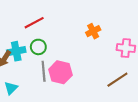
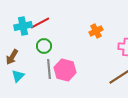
cyan cross: (16, 51) -> (23, 26), moved
cyan triangle: (11, 88) -> (18, 76), moved

